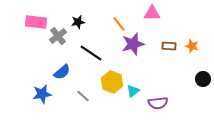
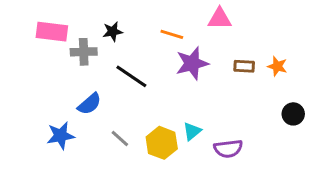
orange line: (119, 24) -> (172, 34), turned -35
gray cross: (58, 36) -> (84, 52), turned 36
yellow hexagon: (112, 82) -> (162, 143), moved

